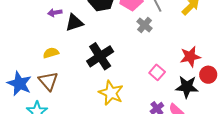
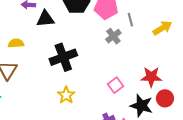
yellow star: (111, 93) -> (66, 95), size x0.7

